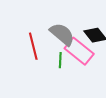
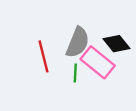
gray semicircle: (62, 34) -> (78, 42), turned 72

